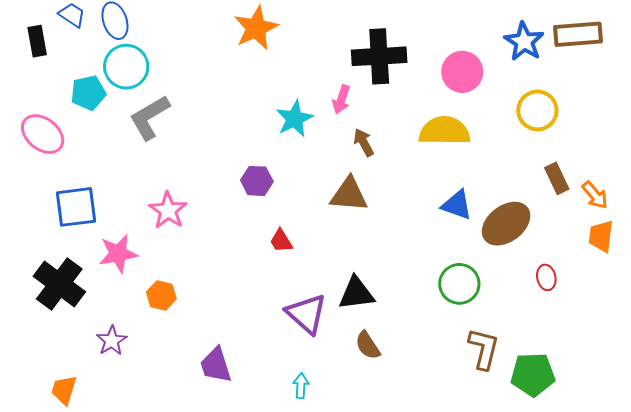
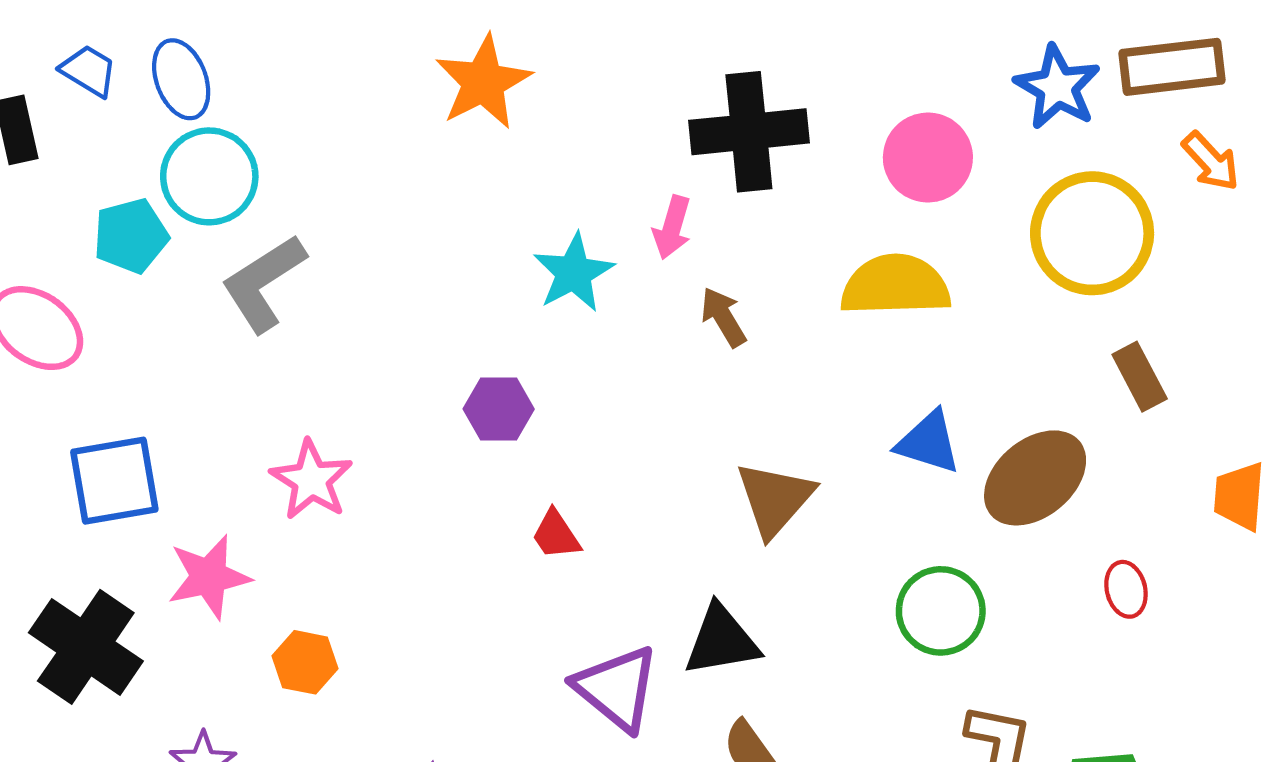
yellow circle: (537, 110) -> (1092, 233), size x1.4
brown triangle: (349, 194) -> (775, 499), moved, turned -51
orange arrow: (595, 195) -> (1211, 161), moved

